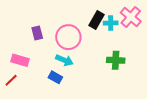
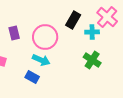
cyan cross: (111, 23) -> (92, 32), moved
green cross: (116, 60) -> (92, 60), turned 30

